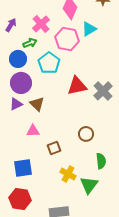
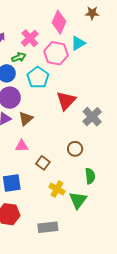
red triangle: (77, 86) -> (66, 101), turned -35
gray cross: (103, 91) -> (92, 117), moved
brown triangle: (37, 104) -> (26, 119), turned 35
brown square: (54, 148) -> (43, 163), turned -32

